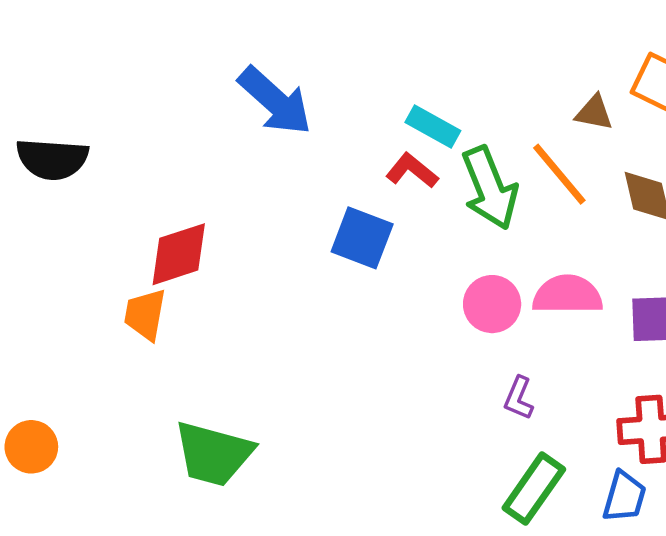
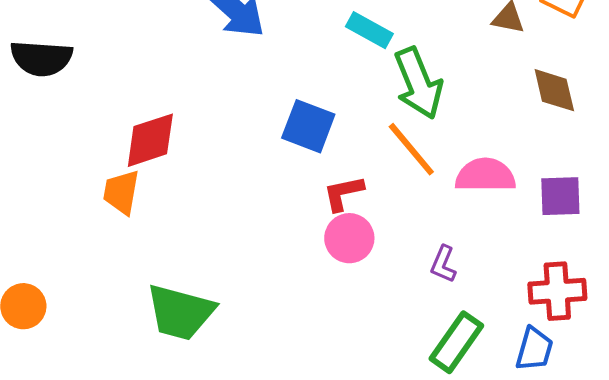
red L-shape: (412, 171) -> (343, 193), moved, turned -51
orange line: (559, 174) -> (411, 149), moved
pink circle: (492, 304) -> (349, 238), moved

